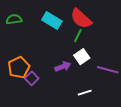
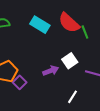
green line: (78, 36) -> (85, 32), moved, turned -48
white line: (85, 93) -> (72, 97), turned -40

